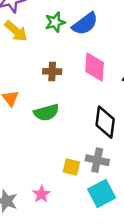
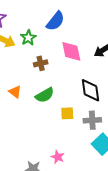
green star: (55, 22) -> (28, 38), moved
yellow square: (71, 167) -> (67, 113), moved

